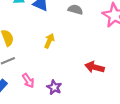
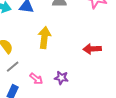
yellow arrow: (49, 41) -> (44, 38), size x1.5

